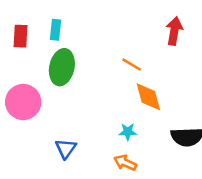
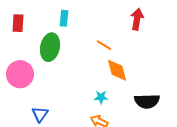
cyan rectangle: (55, 30) -> (64, 18), moved
blue triangle: (66, 148) -> (40, 114), moved

